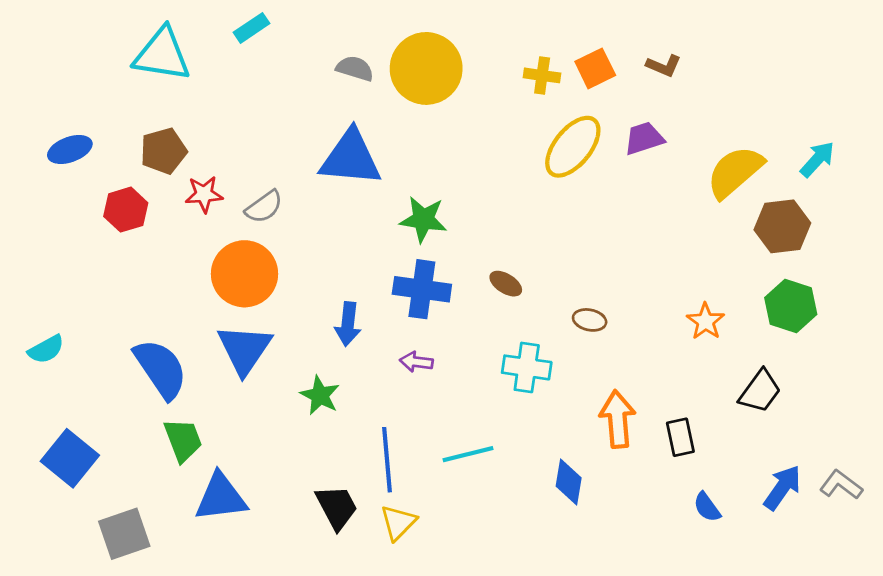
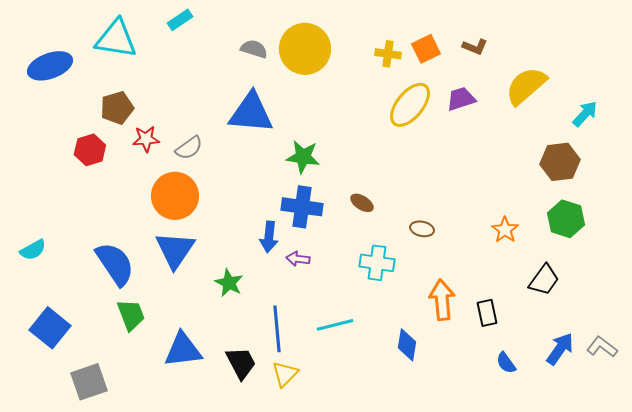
blue ellipse: (70, 149) -> (50, 66), moved, size x1.4
yellow semicircle: (735, 172) -> (526, 86), moved
blue arrow: (348, 324) -> (269, 237), moved
blue triangle: (221, 497) -> (183, 350), moved

